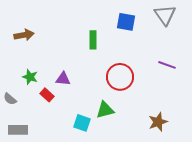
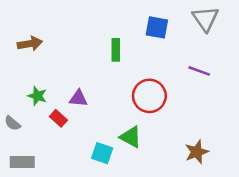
purple line: (167, 65) -> (199, 71), moved
green triangle: (105, 110) -> (131, 137), turned 42

